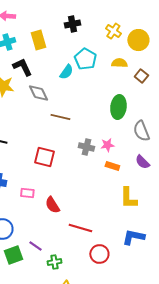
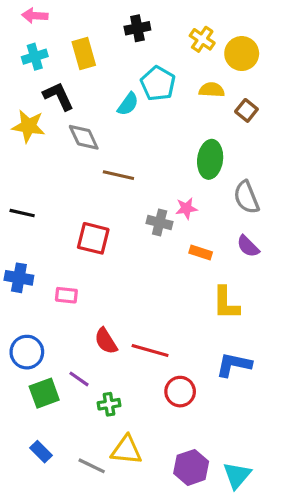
pink star: (107, 145) -> (186, 208), moved
red semicircle: (52, 205) -> (106, 341), moved

